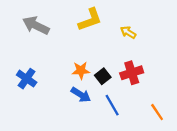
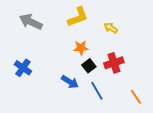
orange star: (81, 70) -> (81, 48), moved

